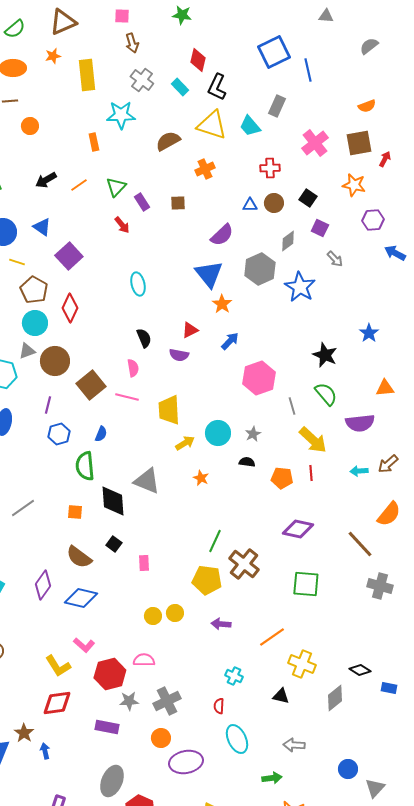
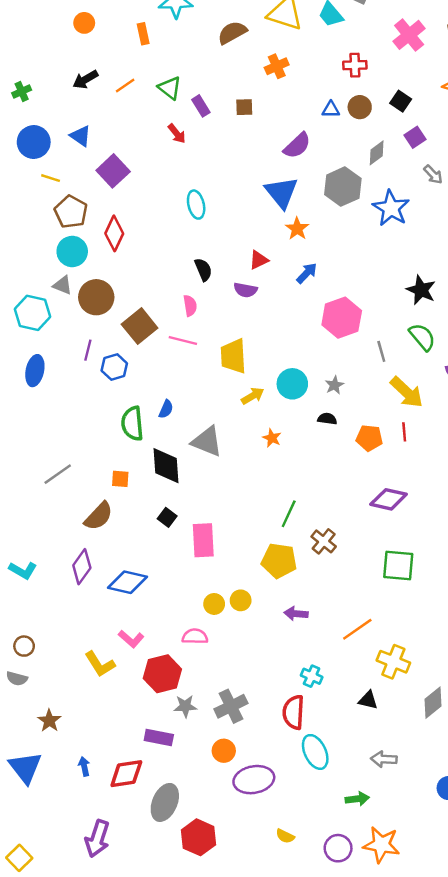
orange circle: (30, 126) -> (84, 23), moved
green triangle: (116, 187) -> (170, 88), turned -35
purple square: (320, 228) -> (415, 137), turned 30
gray triangle: (27, 351) -> (63, 285), turned 42
blue hexagon: (59, 434) -> (114, 367), moved
blue semicircle: (101, 434) -> (166, 409), moved
brown semicircle: (79, 557) -> (99, 516), moved, turned -84
pink rectangle: (144, 563) -> (203, 540), size x1.8
brown cross: (244, 564) -> (324, 541), size x0.7
pink semicircle: (144, 660) -> (195, 636), moved
red diamond: (57, 703) -> (126, 774), moved
red semicircle: (219, 706) -> (294, 712), size x1.8
brown star: (24, 733) -> (49, 721), moved

